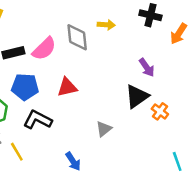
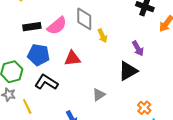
yellow arrow: (106, 25) -> (102, 36), moved, turned 56
orange cross: (160, 111) -> (144, 108), moved

